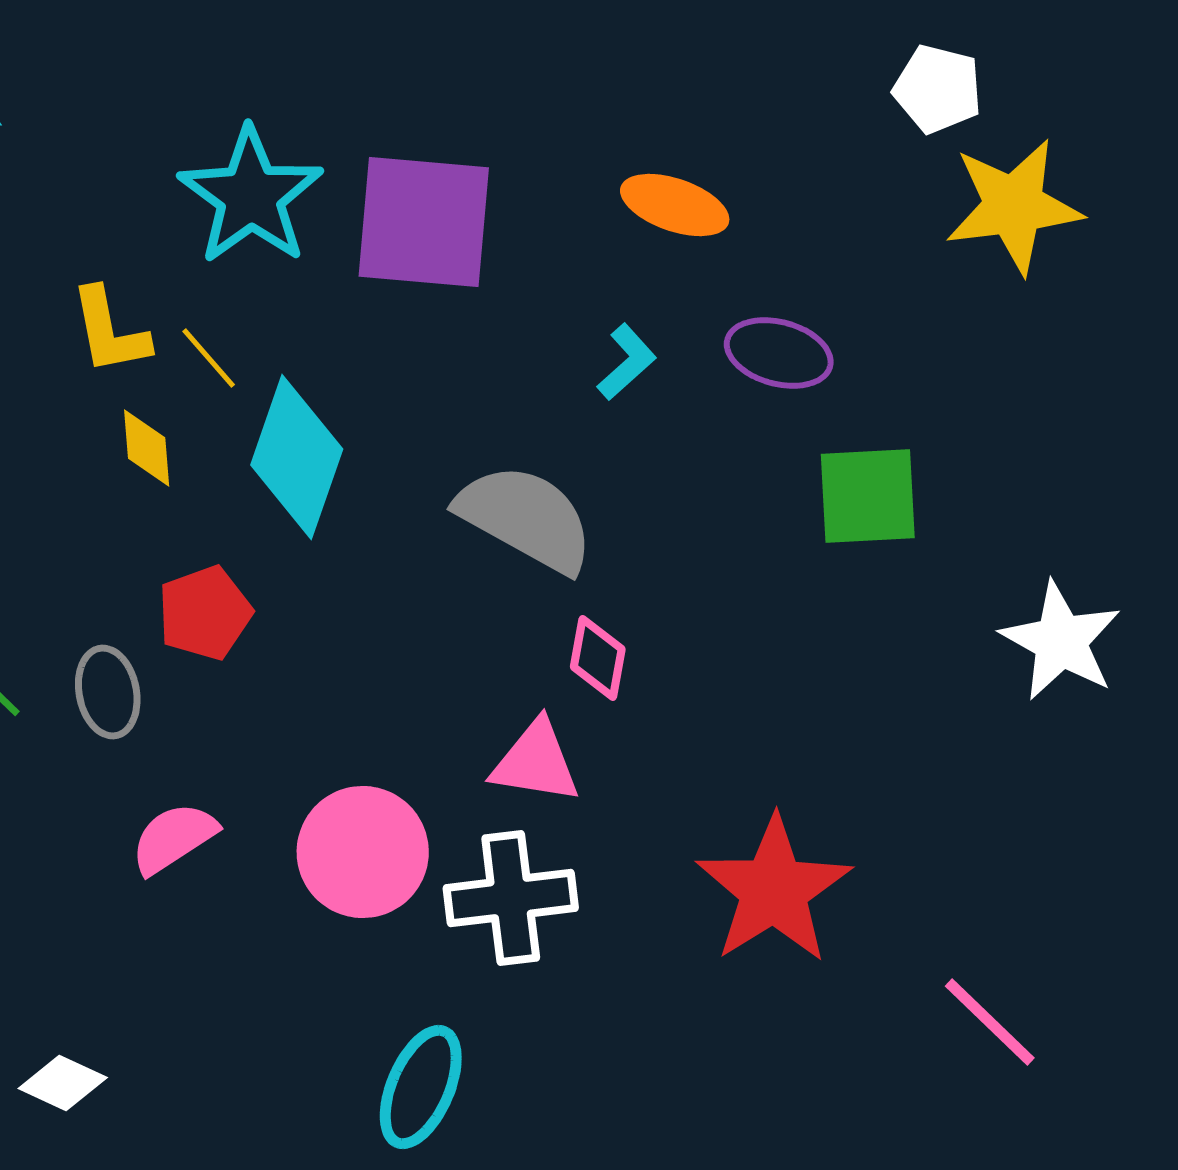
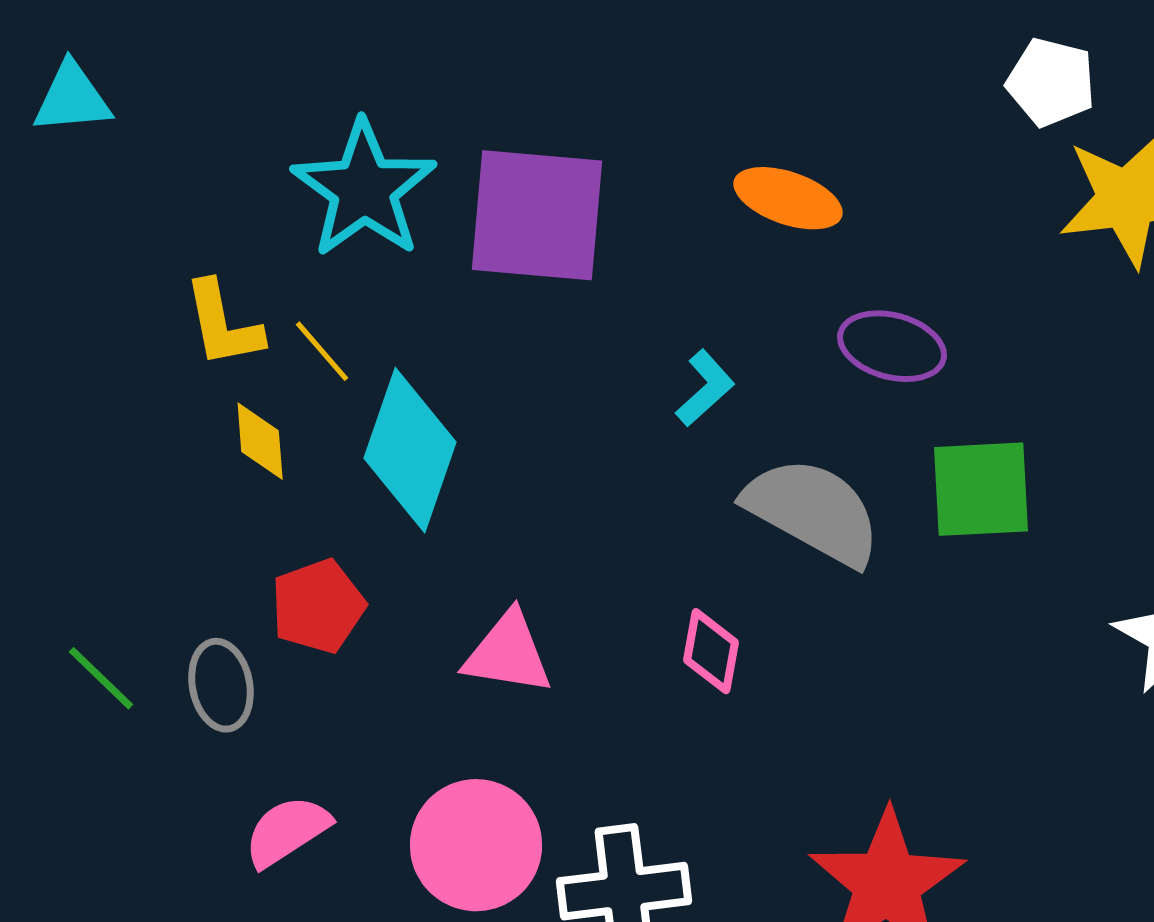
cyan L-shape: (627, 362) -> (705, 388), moved
gray semicircle: (526, 518) -> (813, 511), moved
pink triangle: (536, 762) -> (508, 653), moved

